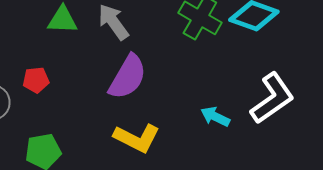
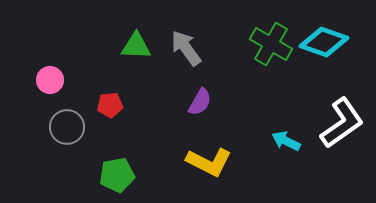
purple semicircle: (128, 77) -> (200, 102), size x0.6

